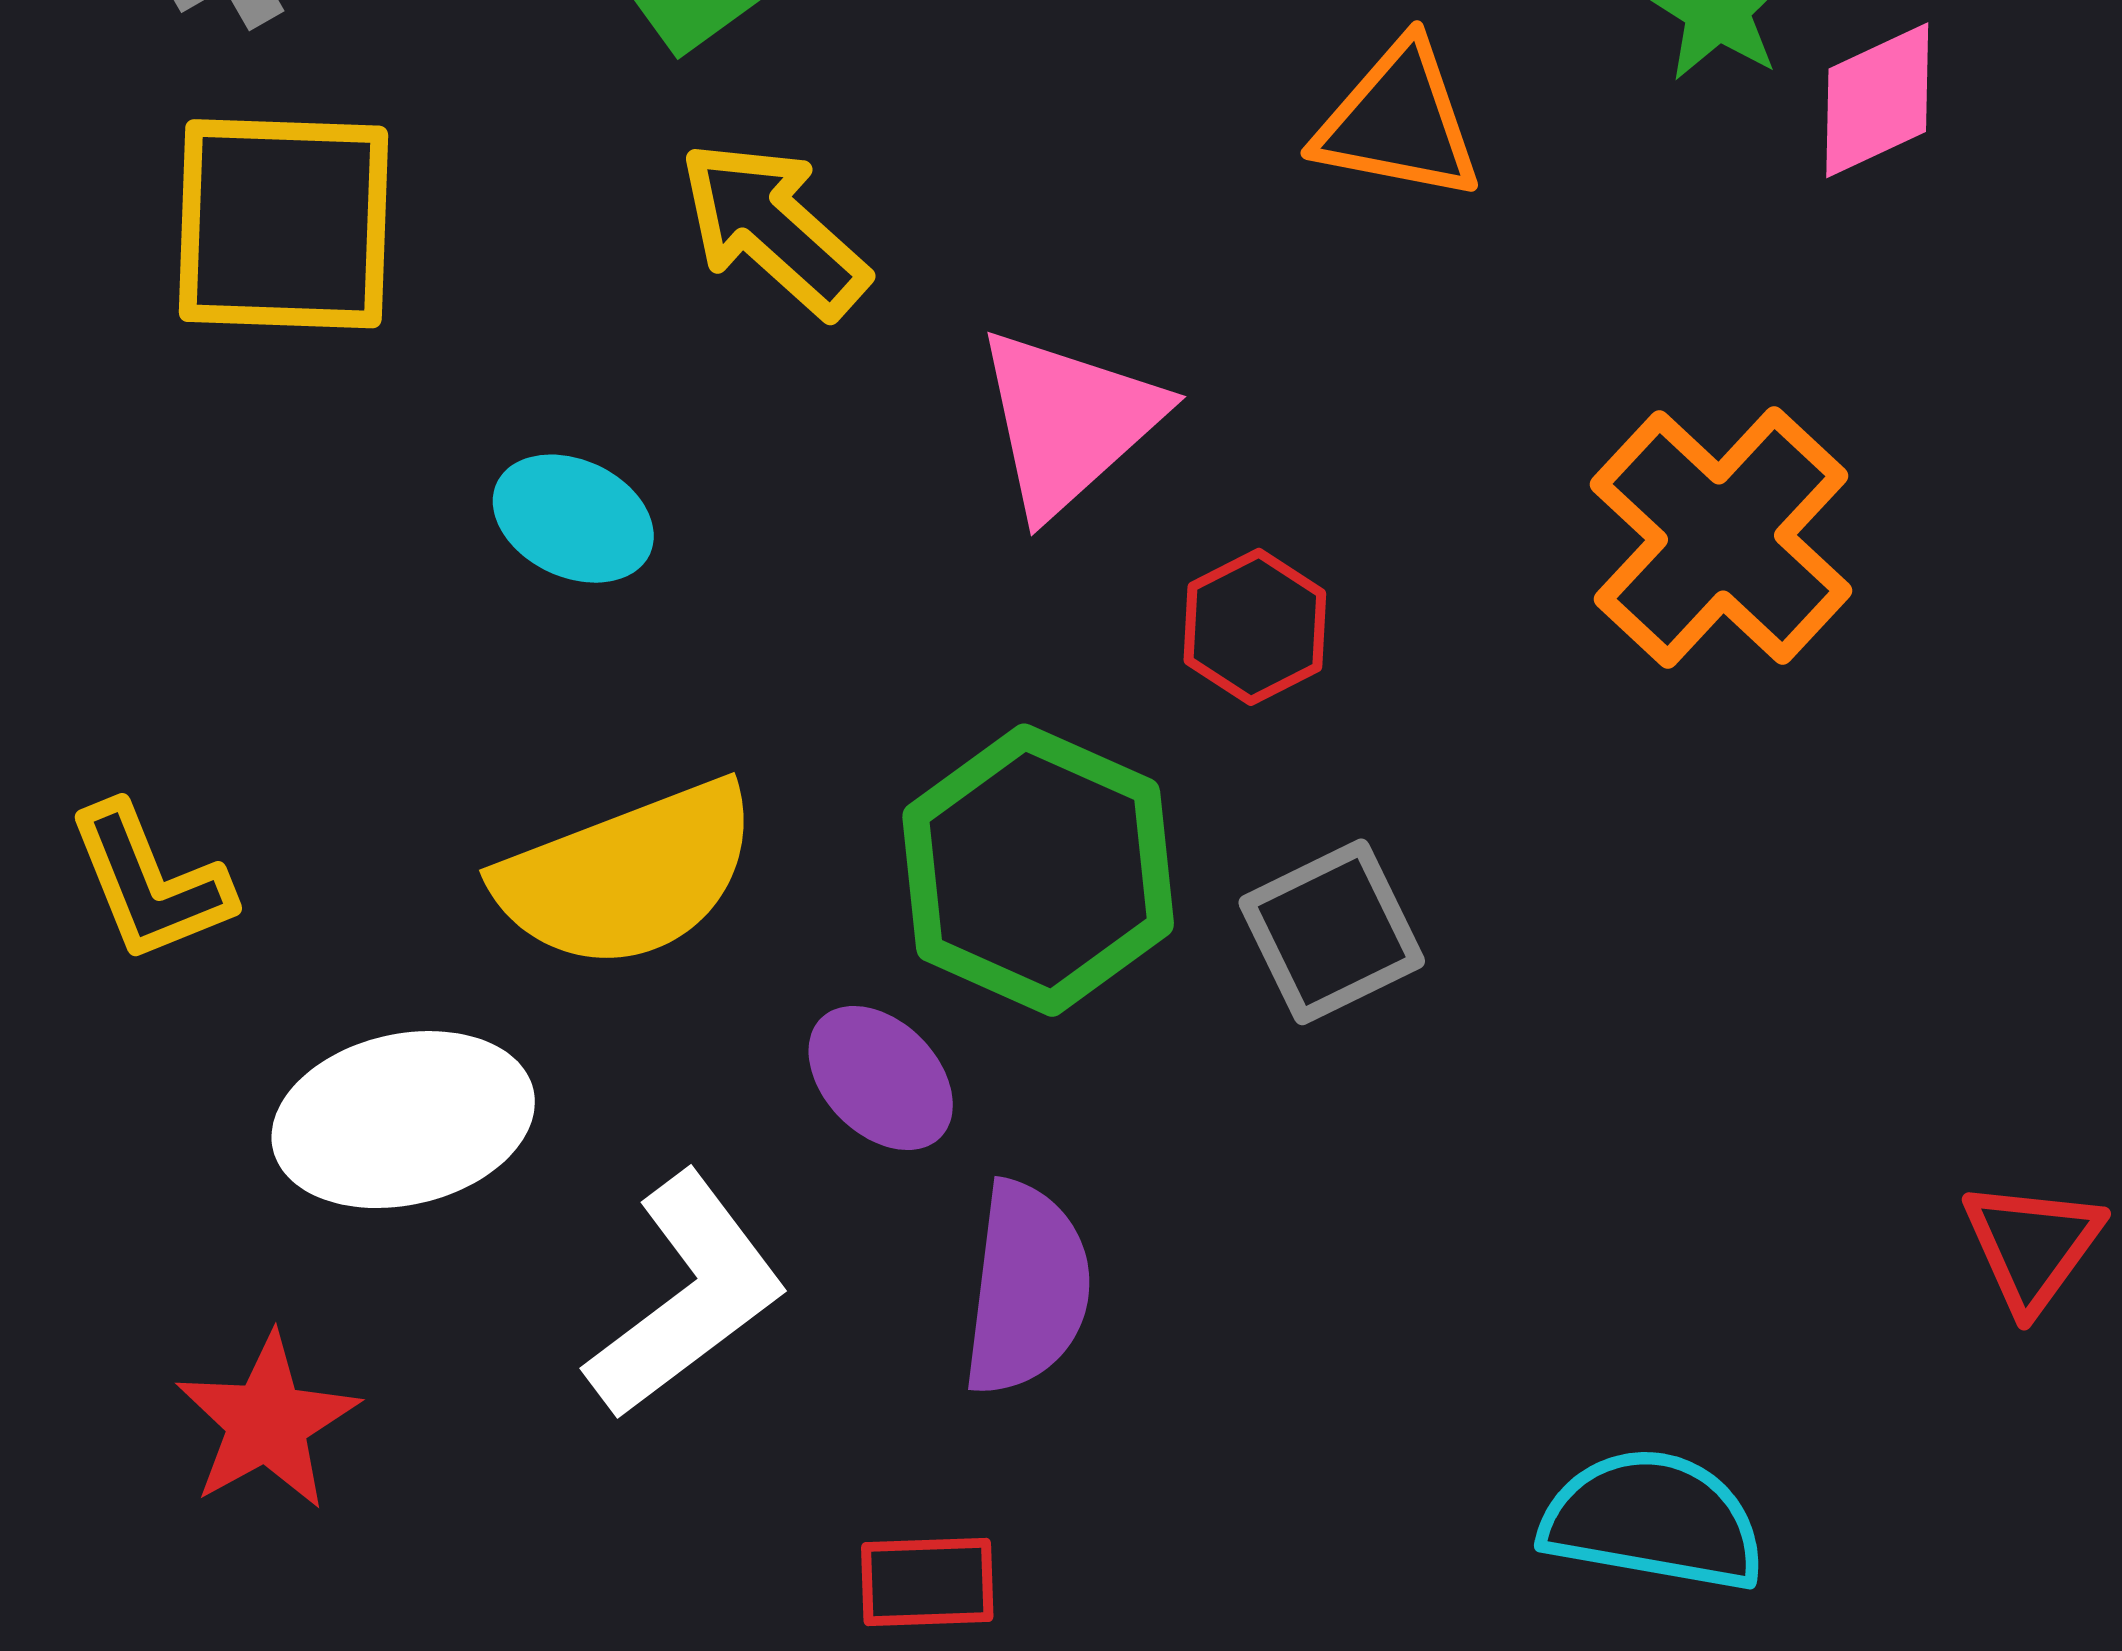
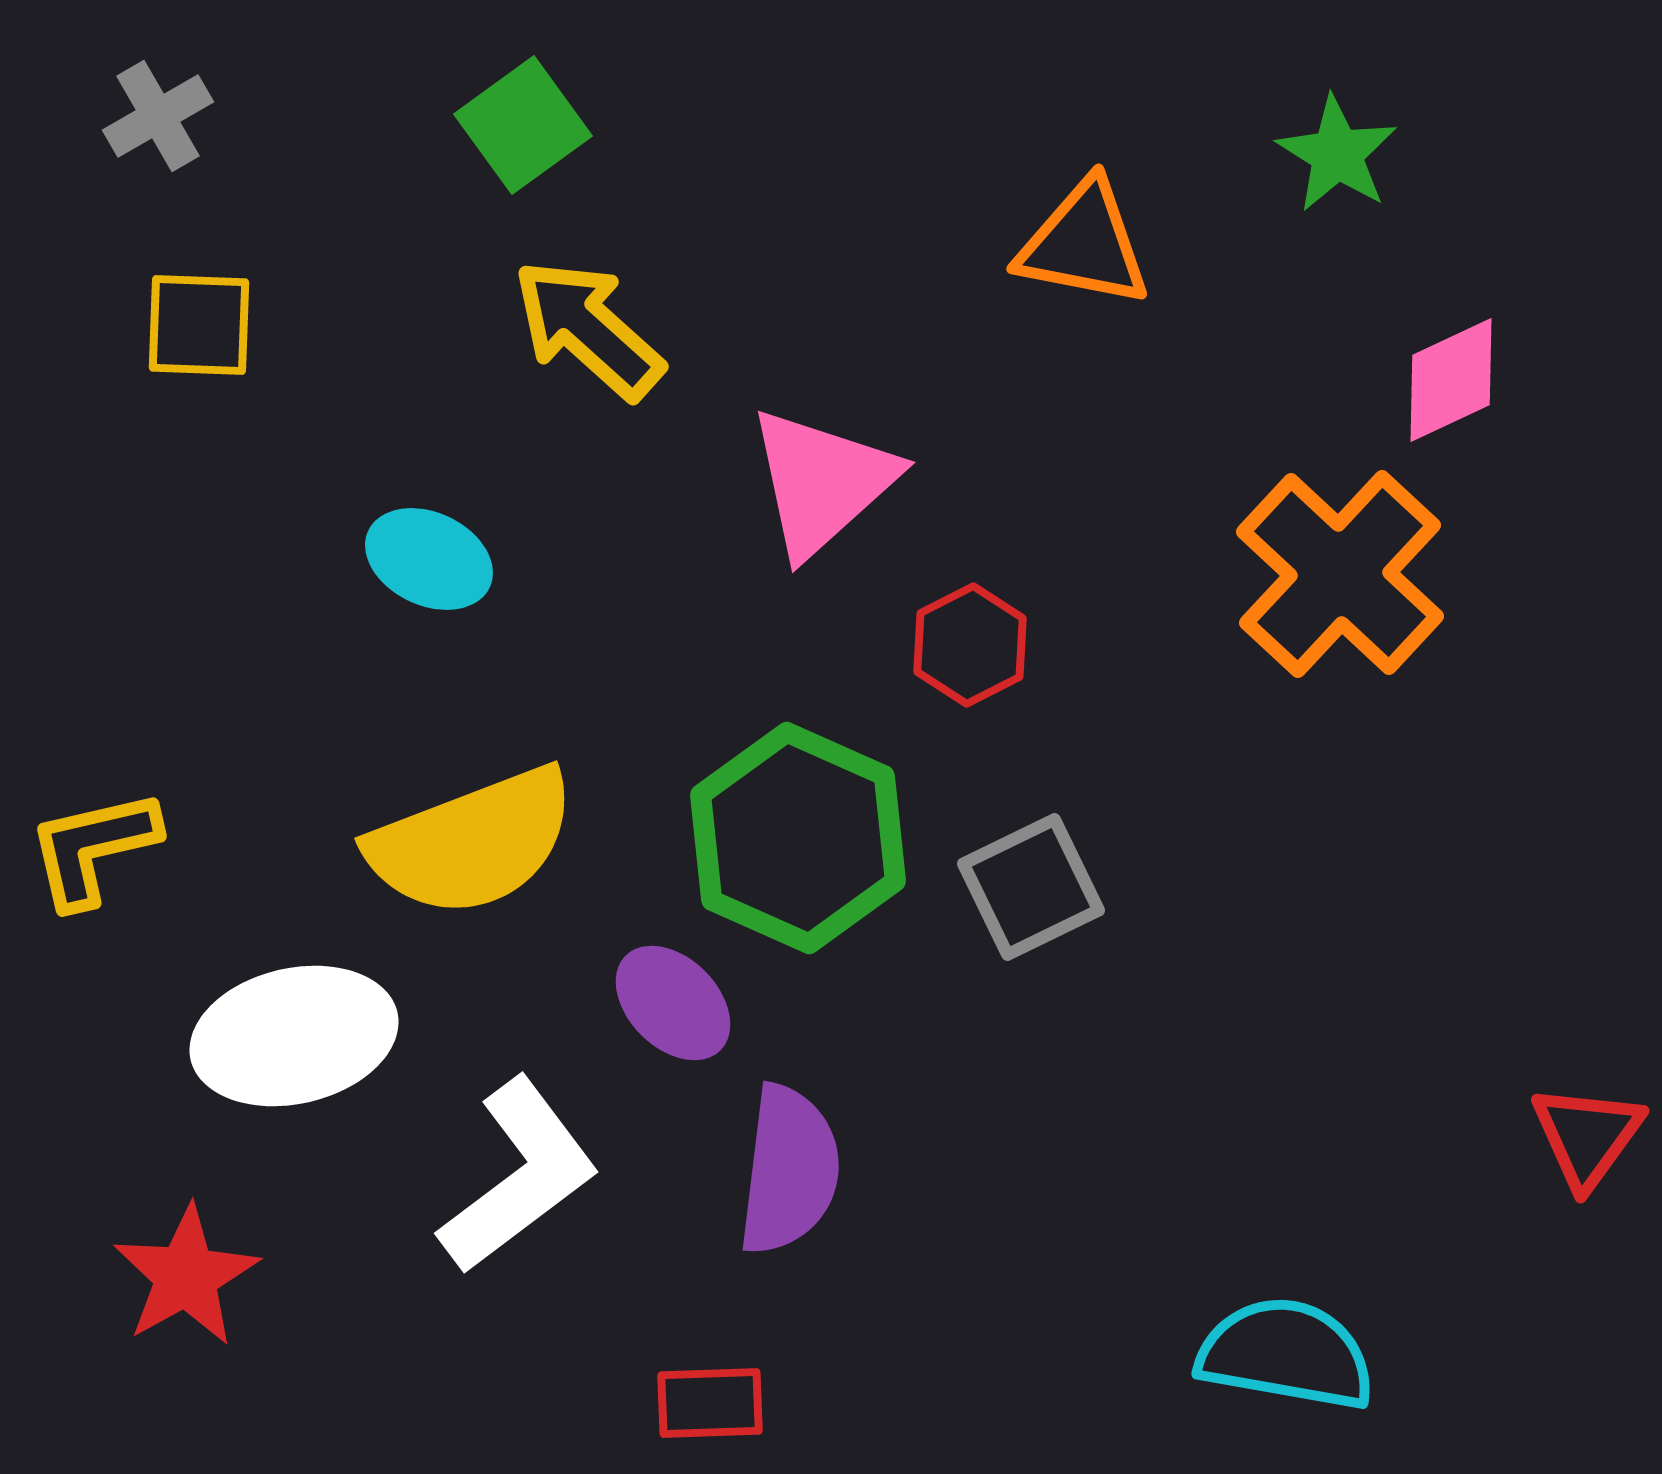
pink diamond: (1877, 100) -> (1451, 380), moved
yellow square: (283, 224) -> (199, 325), size x0.6
yellow L-shape: (150, 883) -> (93, 848), turned 99

